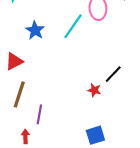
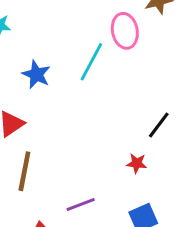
red star: (94, 90) -> (137, 163), moved
purple line: (39, 114) -> (81, 205), moved, turned 66

